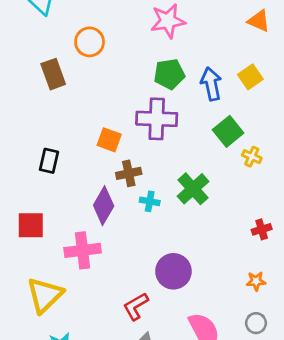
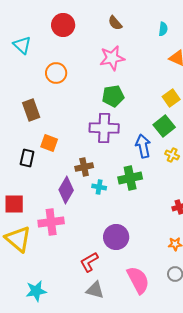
brown rectangle: (53, 74) -> (31, 110), moved
blue arrow: (211, 84) -> (143, 146), moved
green square: (228, 131) -> (164, 126), moved
orange square: (109, 140) -> (49, 143), moved
green cross: (193, 189) -> (130, 178), turned 30
yellow triangle: (45, 295) -> (18, 239), moved, turned -36

